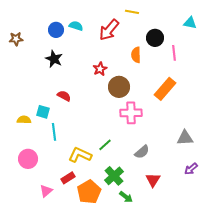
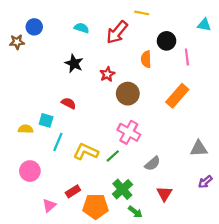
blue circle: (56, 30) -> (34, 27), moved
black star: (54, 59) -> (74, 63), moved
pink cross: (131, 113) -> (129, 132), moved, turned 30
cyan line: (54, 132) -> (58, 142), turned 30
yellow L-shape: (80, 155) -> (86, 152), moved
orange pentagon: (89, 192) -> (96, 207), turned 30

